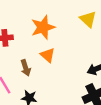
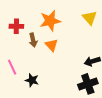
brown arrow: (26, 68) -> (33, 40), moved

